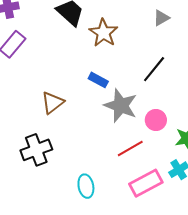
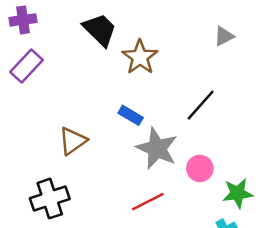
gray triangle: (161, 18) -> (224, 36), moved
red line: (130, 148) -> (148, 202), moved

